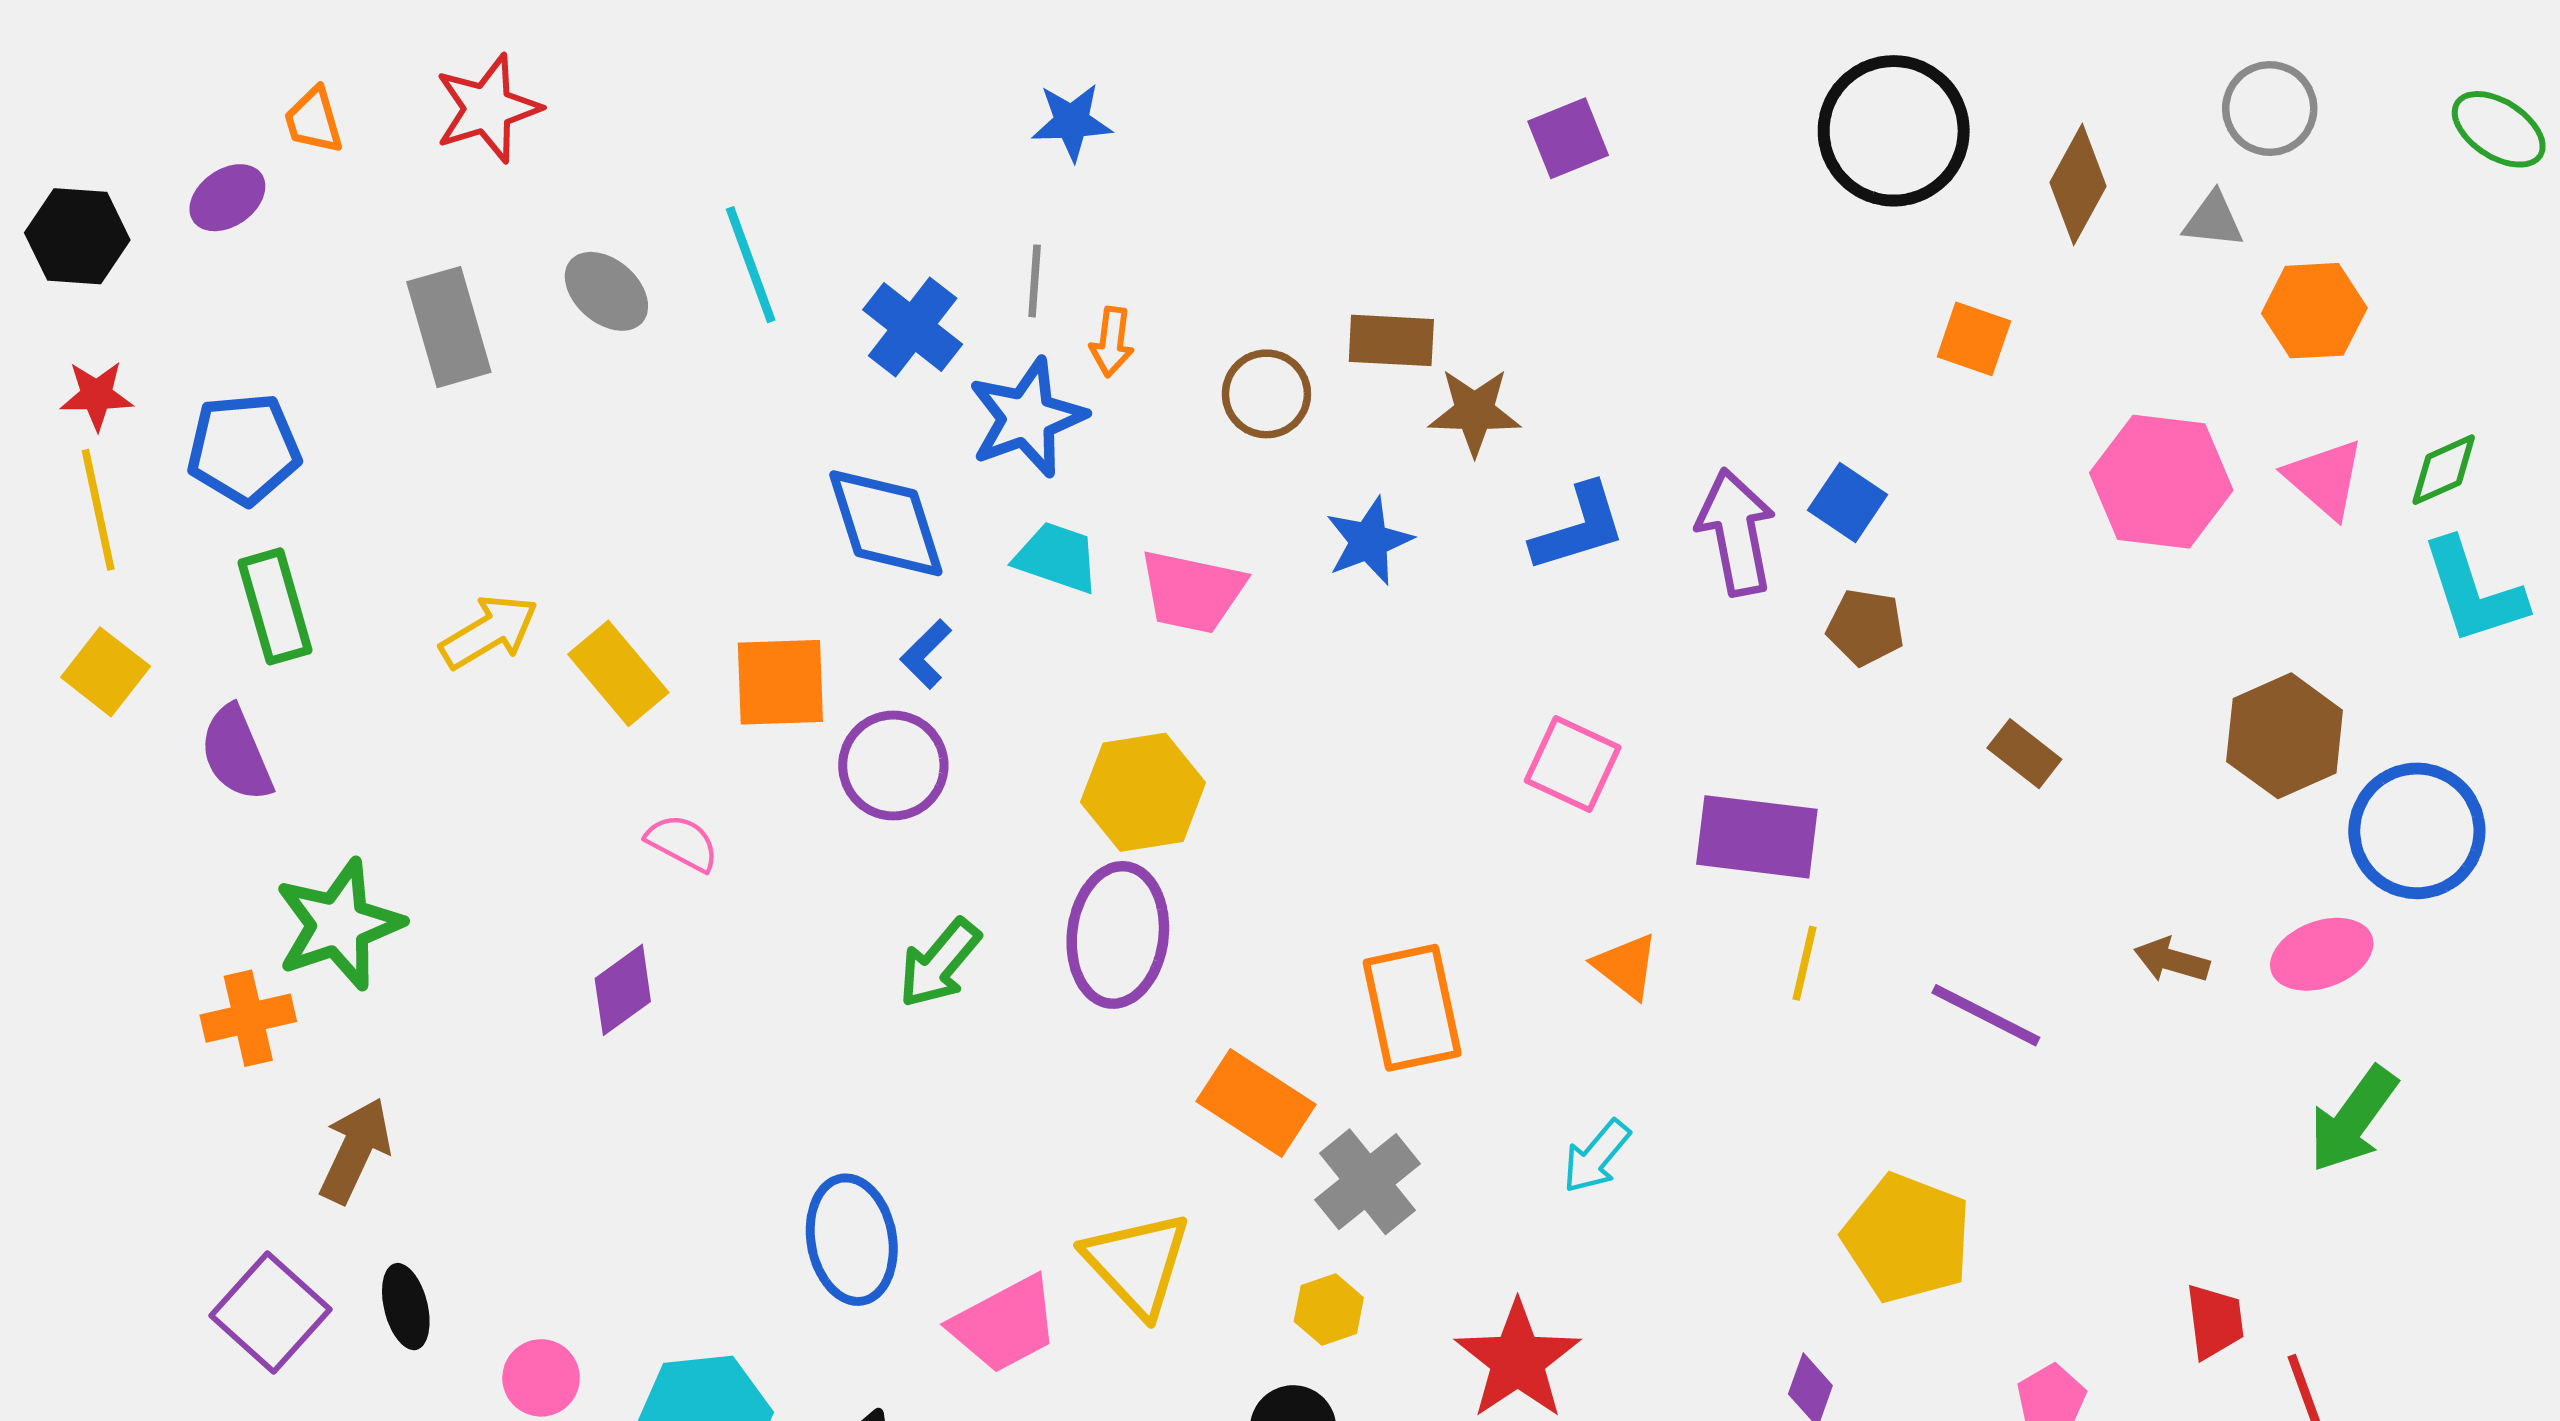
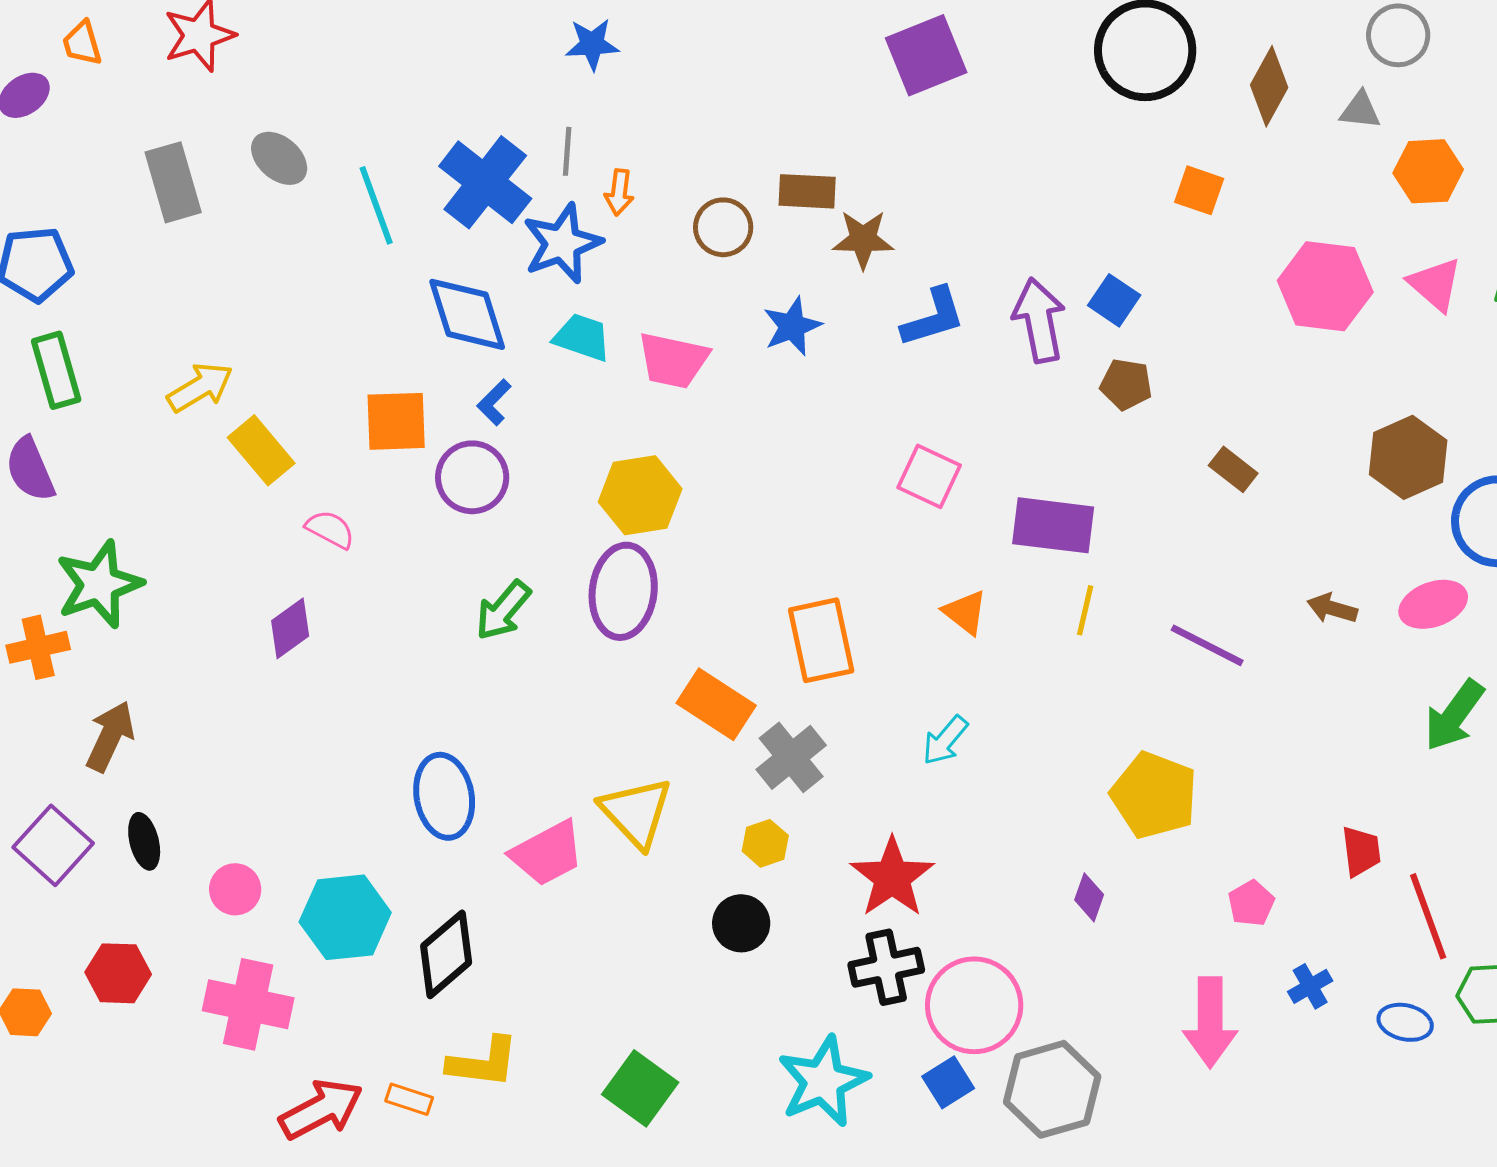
purple square: (1568, 138) -> (926, 55), size x1.5
cyan line: (751, 265) -> (376, 205), moved
blue cross: (913, 327) -> (485, 182), size x1.4
yellow rectangle: (618, 673) -> (261, 450), moved

